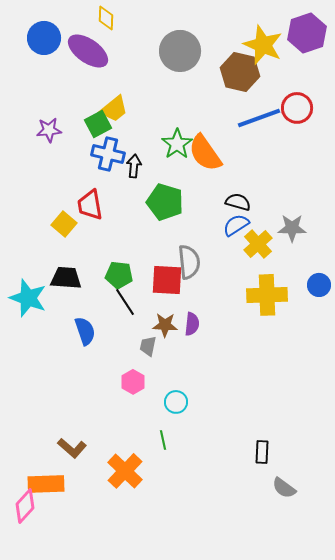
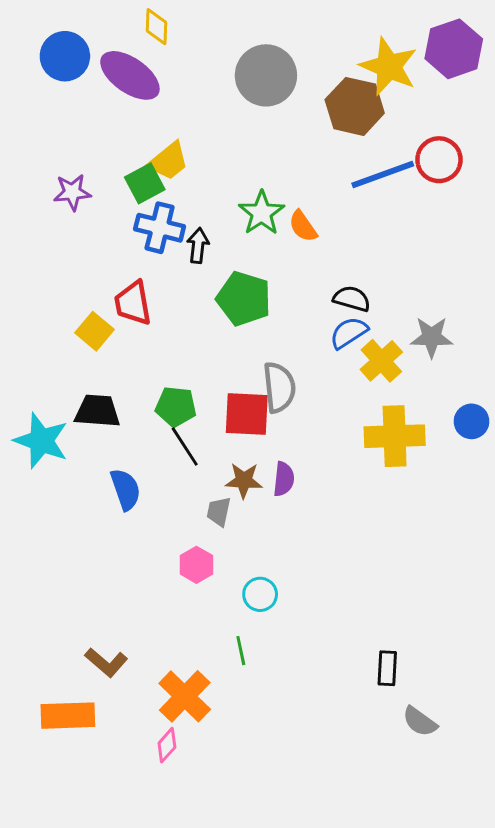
orange semicircle: (205, 153) -> (303, 226), size x0.6
pink diamond: (25, 506) -> (167, 745), moved, size x0.7

